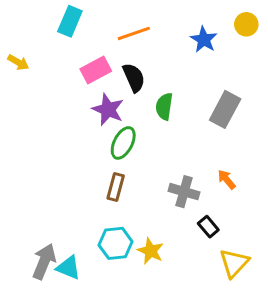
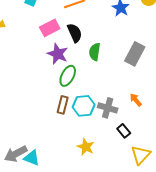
cyan hexagon: (116, 243) -> (84, 106), moved
gray arrow: (44, 262) -> (16, 154), turned -140

